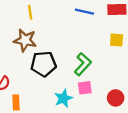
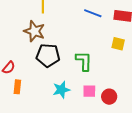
green L-shape: (83, 64) -> (84, 61), turned -50
pink square: (85, 88) -> (89, 91), moved

